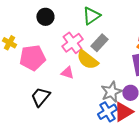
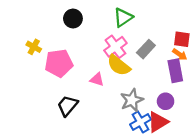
pink cross: (72, 43) -> (115, 47), moved
gray rectangle: (99, 43) -> (146, 49), moved
gray star: (111, 92) -> (132, 100), moved

